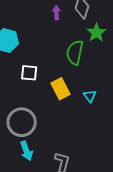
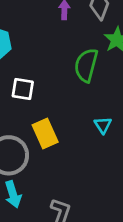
yellow rectangle: (61, 89) -> (45, 134), moved

